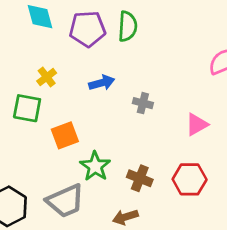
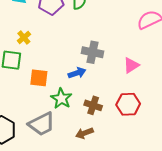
blue arrow: (102, 83) -> (77, 73), moved
gray cross: (143, 103) -> (93, 52), size x1.5
orange square: (65, 135) -> (39, 78), turned 30

